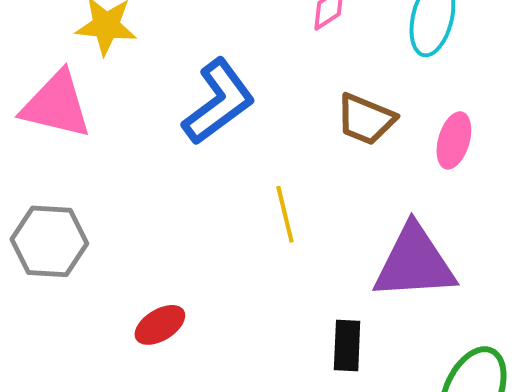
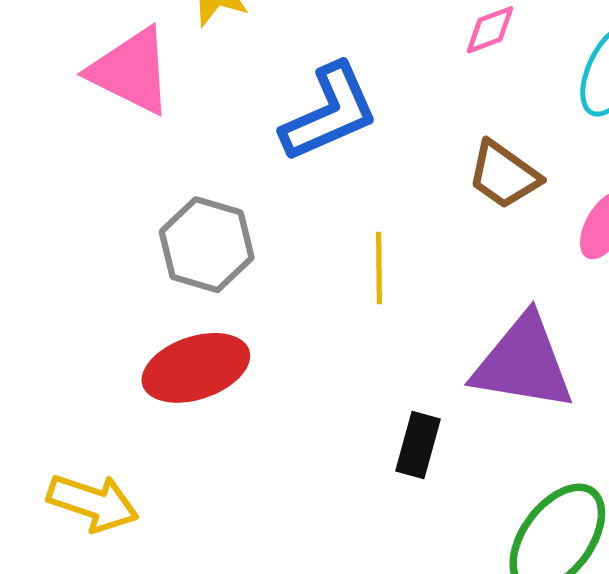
gray hexagon: (49, 241) -> (207, 245), moved
red ellipse: (160, 325) -> (196, 368), size x1.6

